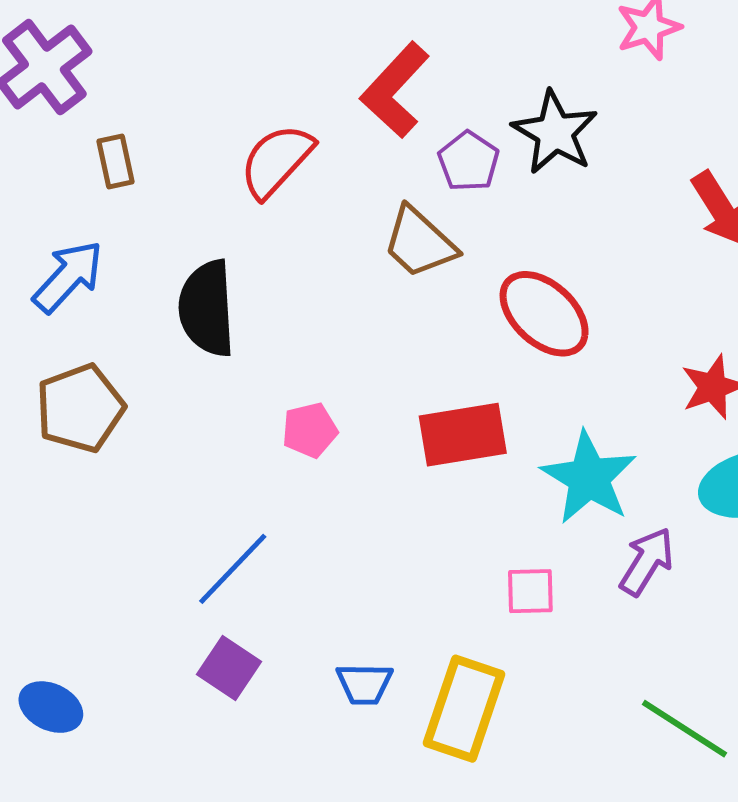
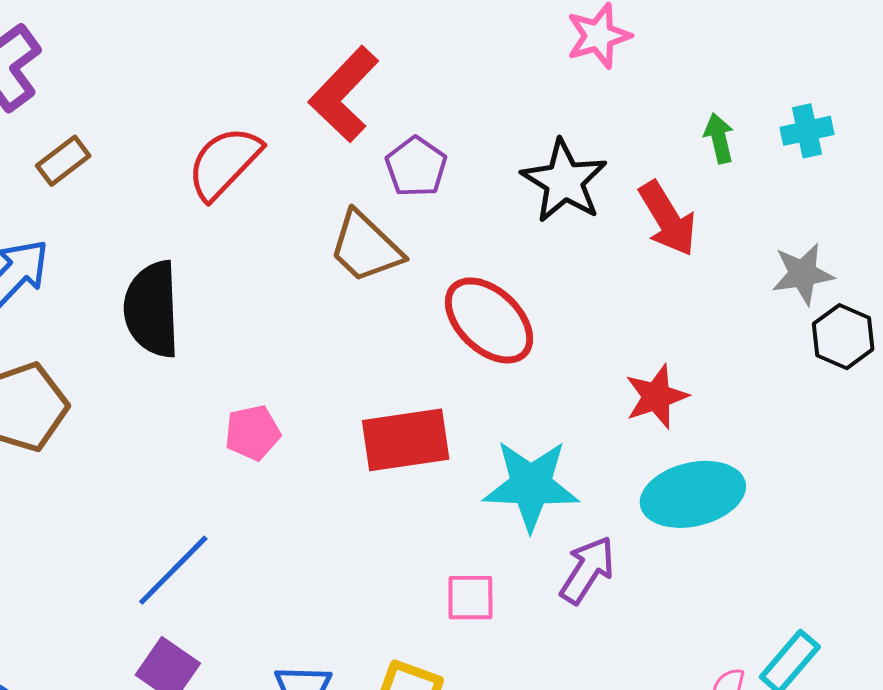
black star: (555, 132) -> (564, 181), moved
brown rectangle: (115, 161) -> (63, 161), turned 64
cyan star: (589, 478) -> (531, 485), turned -30

